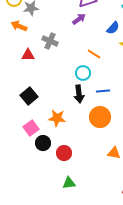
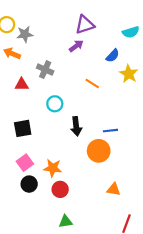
cyan circle: (83, 73) -> (55, 104), moved
blue line: (103, 91) -> (110, 131), moved
black square: (29, 96) -> (23, 128), turned 30
orange star: (57, 118) -> (53, 168), moved
black circle: (43, 143) -> (29, 184), moved

